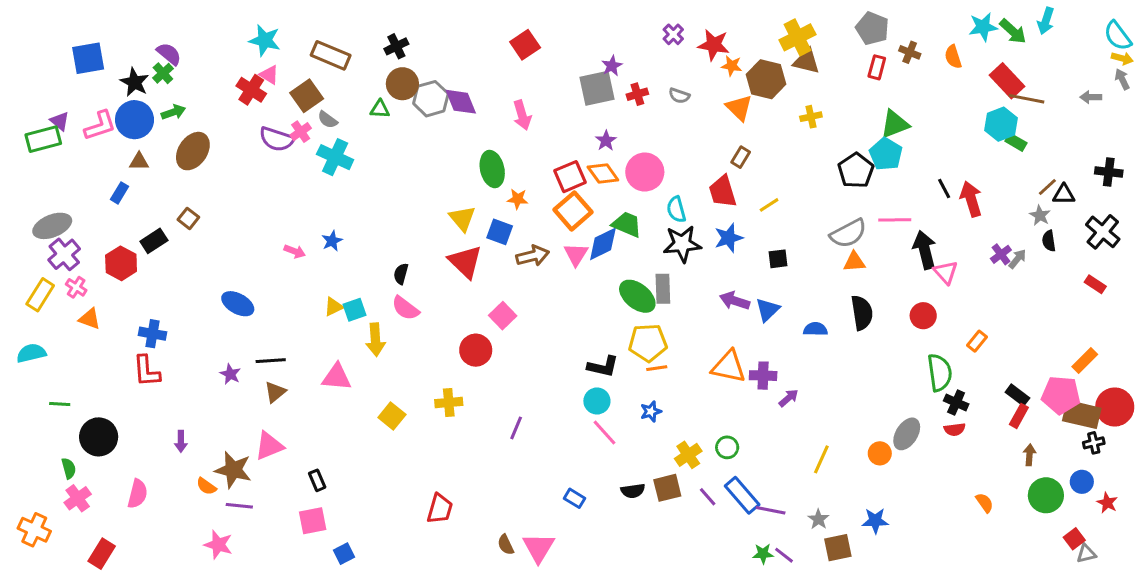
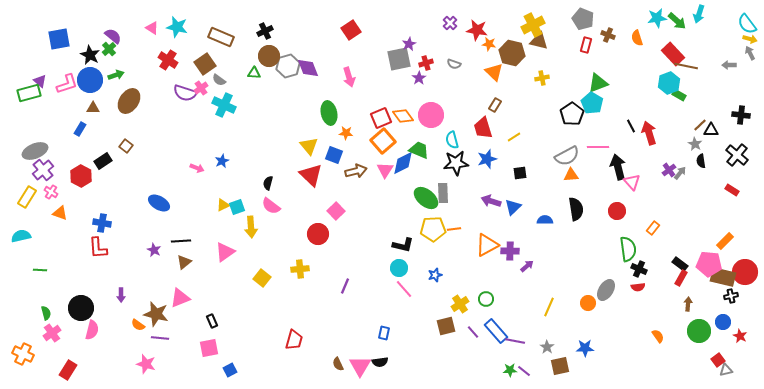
pink triangle: (269, 75) -> (152, 28), moved
purple star: (606, 141) -> (419, 78), moved
orange triangle: (729, 367) -> (487, 245), turned -40
orange line: (657, 368) -> (454, 229), moved
pink triangle: (337, 377) -> (225, 252), turned -40
black circle: (99, 437) -> (81, 308), moved
black semicircle: (633, 491) -> (380, 362), moved
blue rectangle: (574, 498) -> (384, 333), turned 72

